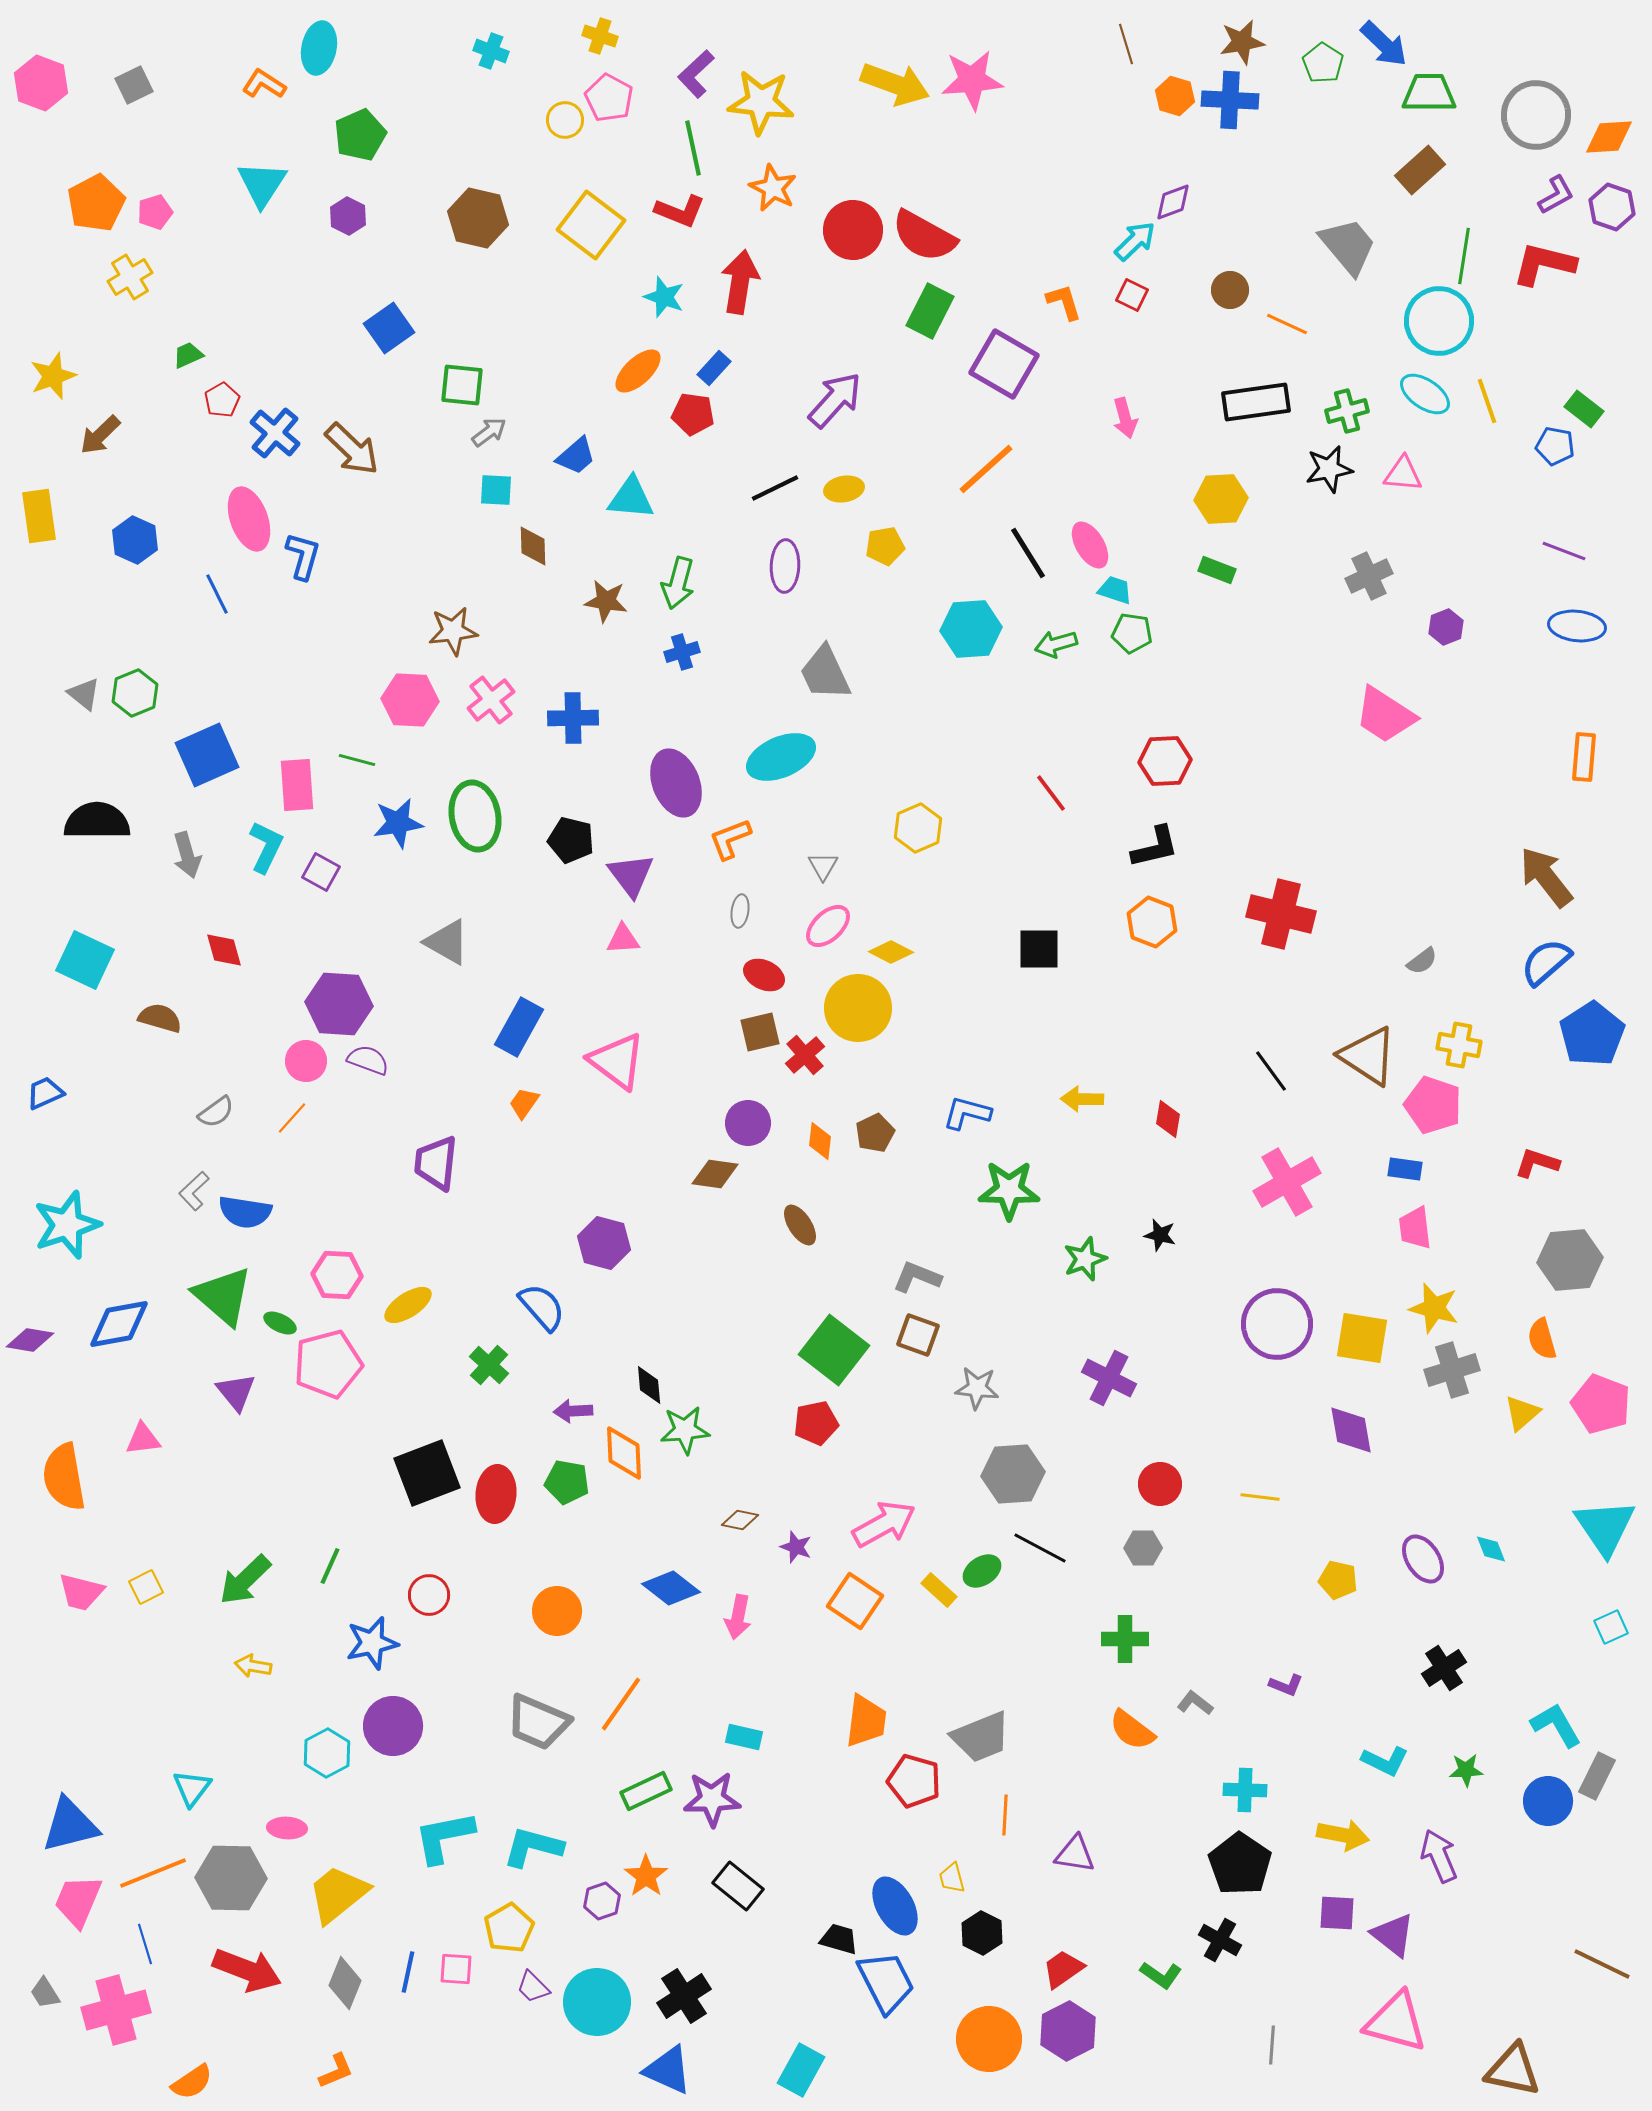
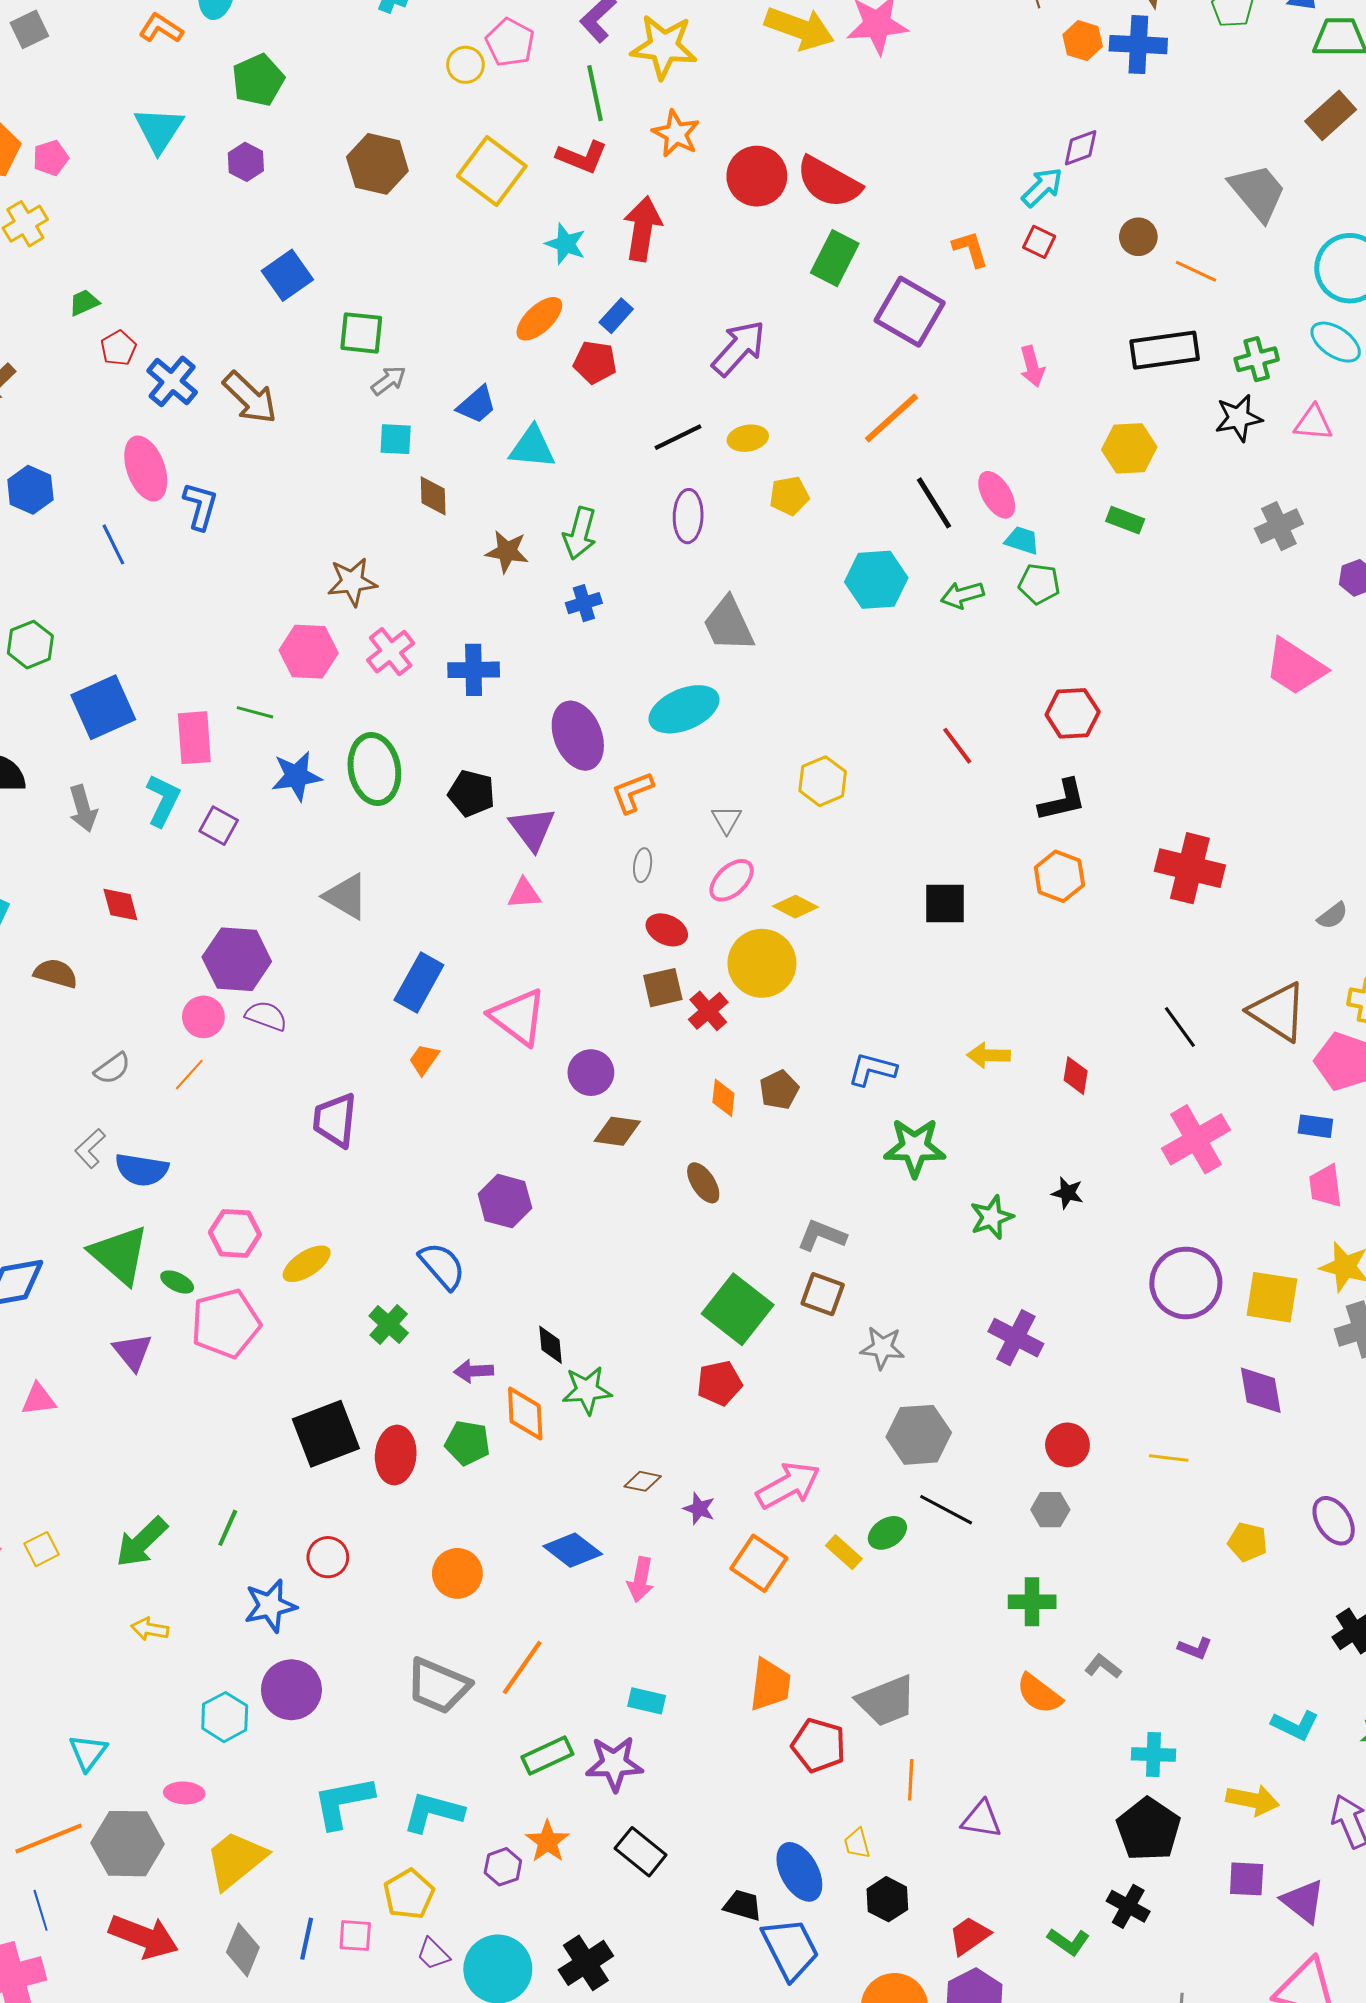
purple circle: (748, 1123) -> (591, 1073), moved

